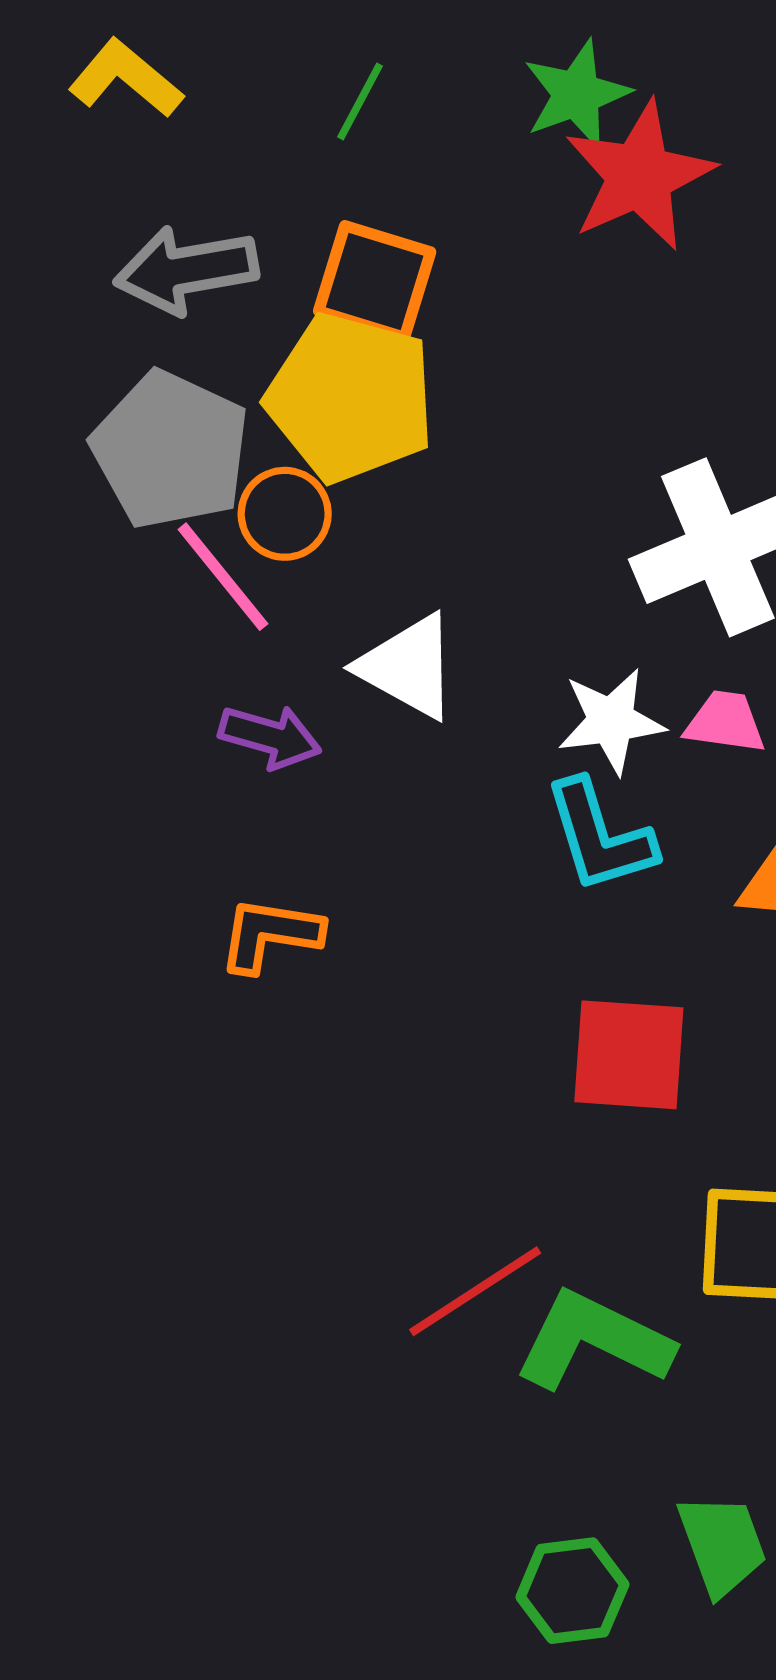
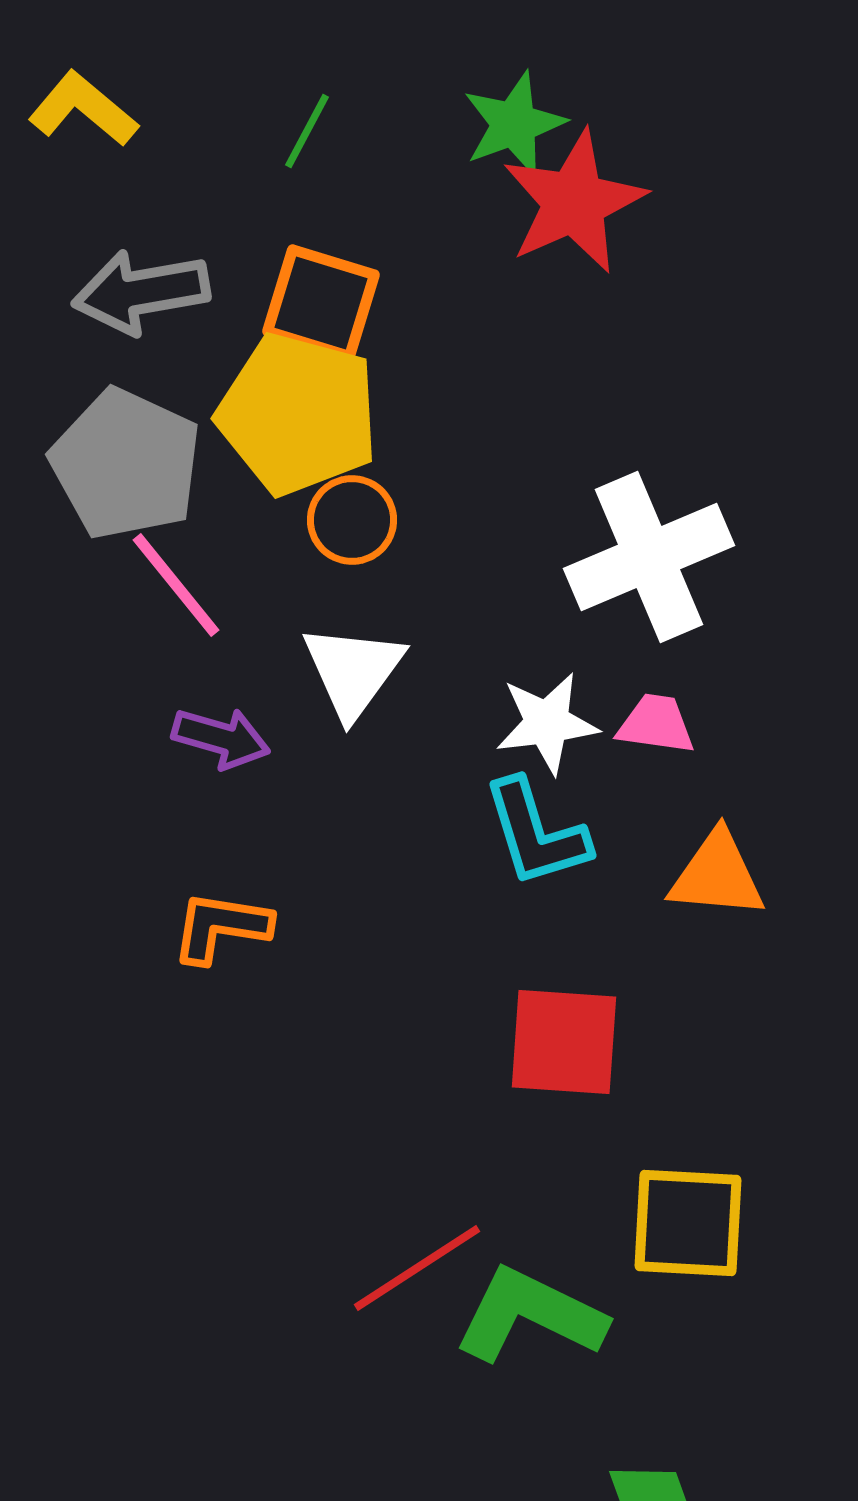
orange circle: (285, 514) -> (352, 520), moved
white triangle: (408, 667) -> (353, 671), turned 37

